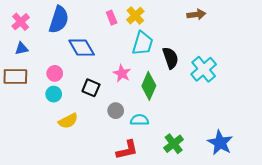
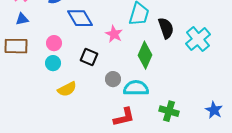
pink star: (122, 73) -> (114, 34), moved
cyan semicircle: (139, 120) -> (136, 88), size x1.4
blue star: (220, 143) -> (214, 110), size x0.7
green cross: (174, 144) -> (169, 111), turned -36

